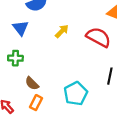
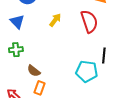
red semicircle: (98, 37) -> (89, 21), turned 50
cyan pentagon: (76, 94) -> (87, 71), moved, turned -30

